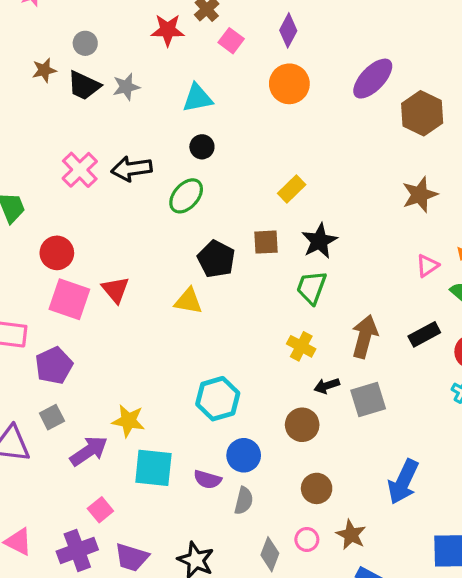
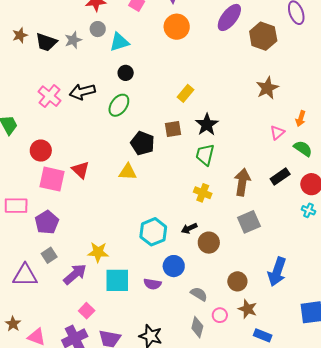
gray circle: (85, 43) -> (98, 29), moved
black arrow: (327, 386) -> (189, 228), moved
brown circle: (317, 488) -> (237, 281), moved
gray semicircle: (244, 501) -> (199, 294), moved, turned -66

